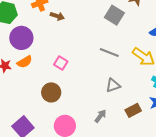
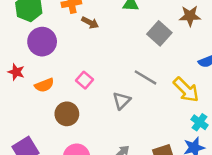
orange semicircle: (25, 62) -> (44, 85), moved
gray triangle: (113, 85) -> (122, 101), moved, turned -35

